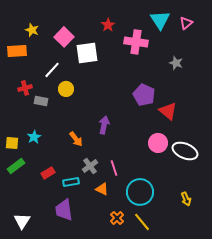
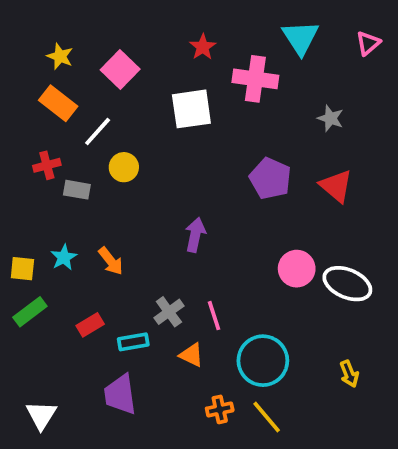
pink triangle: (186, 23) -> (368, 43), moved
orange rectangle: (17, 51) -> (58, 103), moved, turned 42
white square: (87, 53) -> (191, 109), moved
red triangle: (168, 111) -> (336, 186), moved
orange arrow: (76, 139) -> (111, 261), moved
orange cross: (117, 218) -> (220, 409), turned 32

